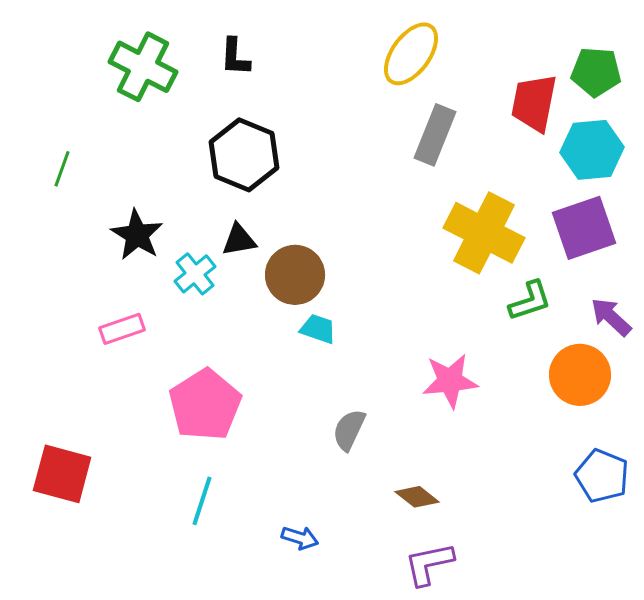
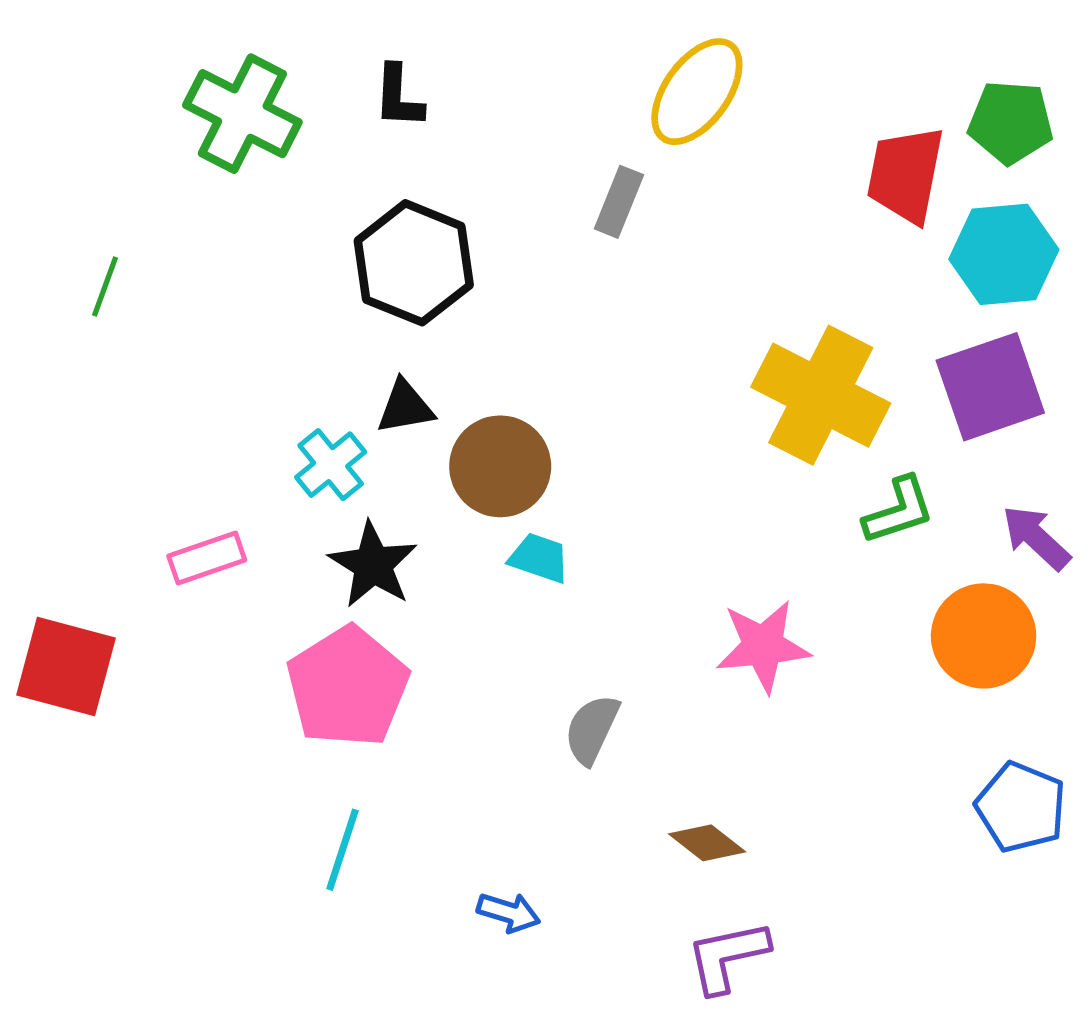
gray rectangle: (435, 135) -> (619, 202), moved, size x0.7
black star: (137, 235) -> (373, 565), moved
red square: (62, 474) -> (66, 666), moved

